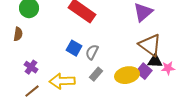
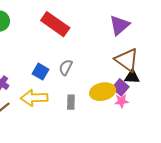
blue square: (74, 48) -> (40, 72), moved
pink star: (168, 68) -> (122, 101), moved
gray rectangle: (96, 74) -> (71, 102), moved, turned -40

